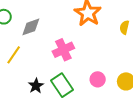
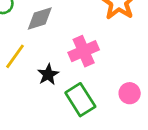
black star: (36, 86) -> (48, 75), moved

